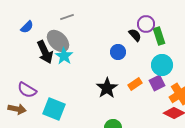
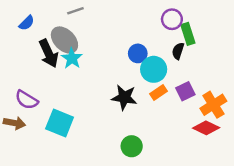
black semicircle: (135, 35) -> (178, 51), moved, turned -120
cyan circle: (162, 65) -> (154, 69), moved
black star: (107, 88) -> (124, 97), turned -30

